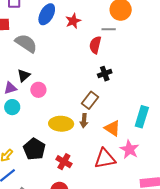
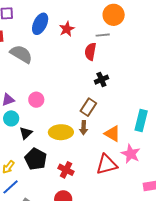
black triangle: (24, 75) -> (26, 133), moved

